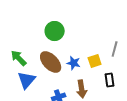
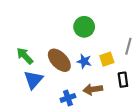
green circle: (55, 31) -> (84, 27), moved
brown arrow: (82, 89) -> (93, 89), turned 90

